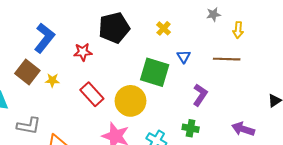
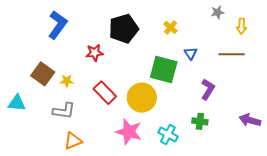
blue L-shape: (44, 38) -> (58, 25), moved
gray L-shape: (29, 126) -> (64, 111), moved

